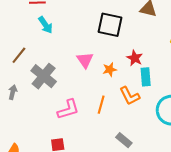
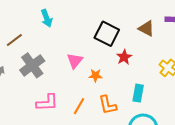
red star: (135, 58) -> (124, 57), moved
cyan rectangle: (146, 77) -> (138, 93), moved

